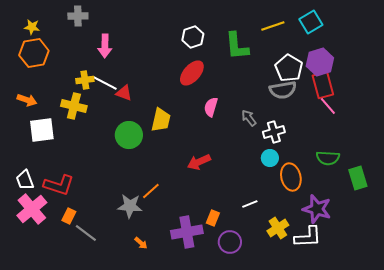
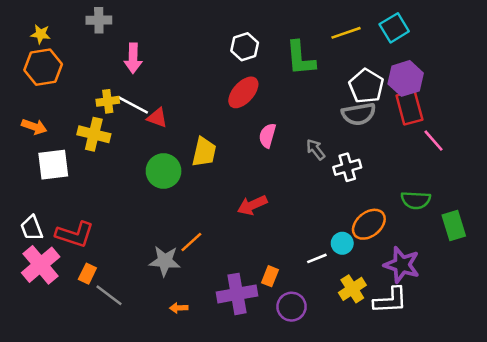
pink line: (328, 106) -> (433, 141), moved
cyan circle: (270, 158) -> (342, 243), moved
orange ellipse: (291, 177) -> (369, 224), turned 64
orange arrow: (141, 243) -> (179, 308), turned 136

